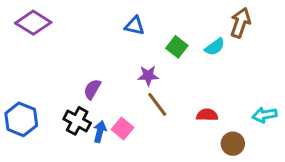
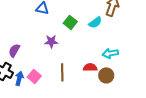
brown line: (157, 104) -> (62, 72), moved, turned 36
cyan arrow: (265, 115) -> (110, 53), moved
brown circle: (233, 144) -> (106, 75), moved

